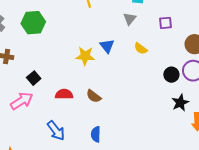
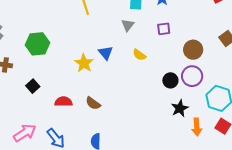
green hexagon: (33, 23) -> (38, 44), moved
yellow star: (85, 56) -> (84, 63), turned 30
pink arrow: (22, 101) -> (25, 133), moved

